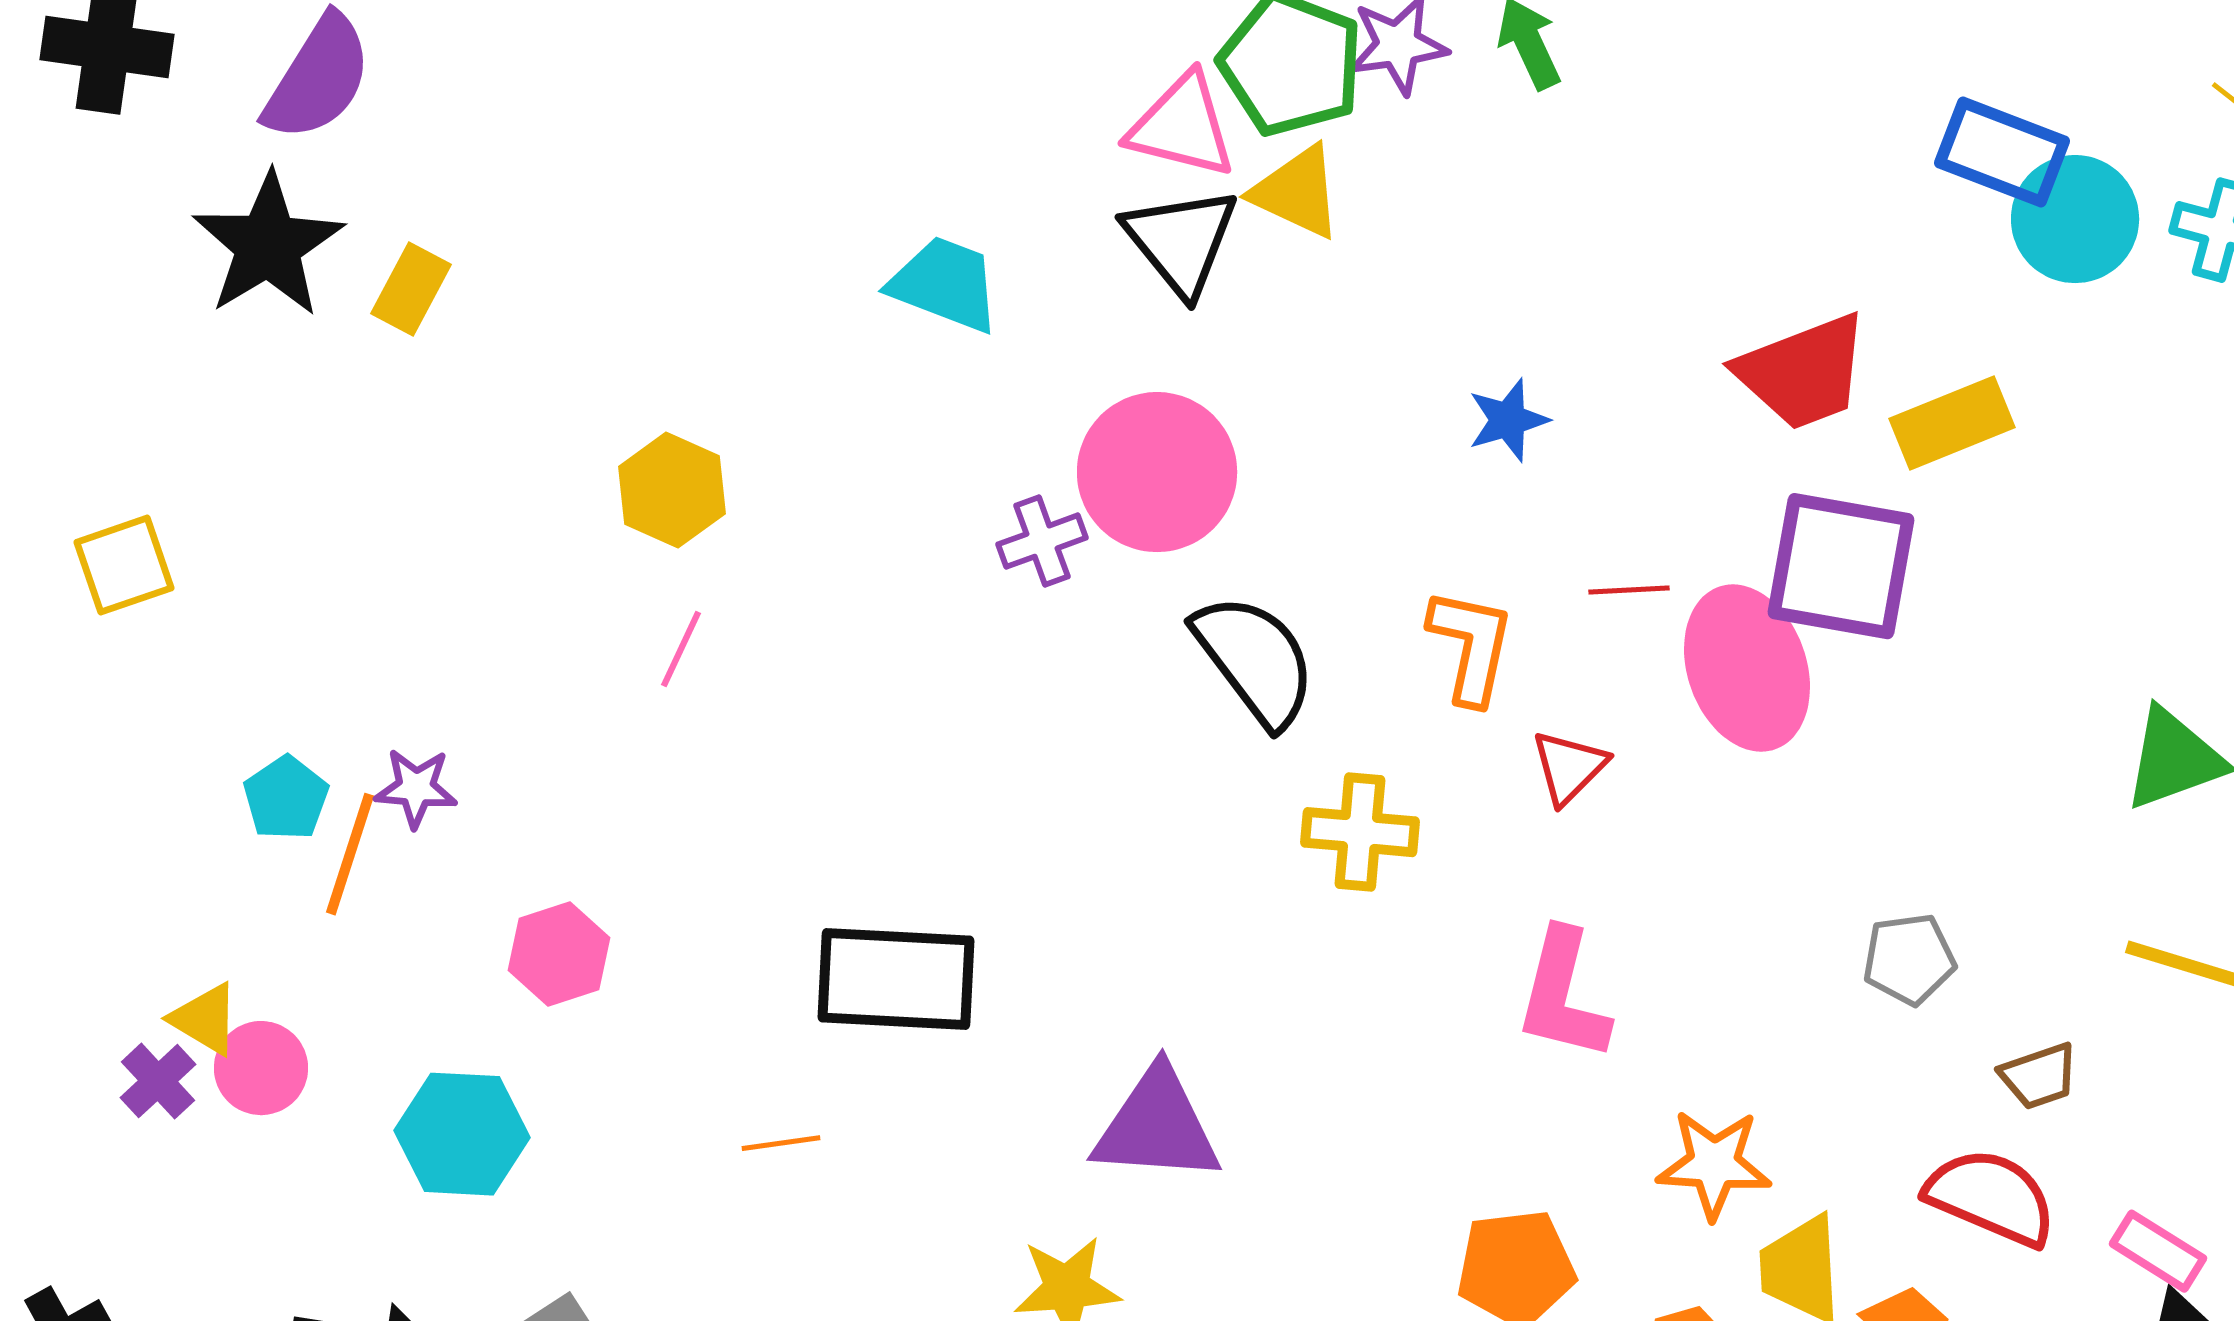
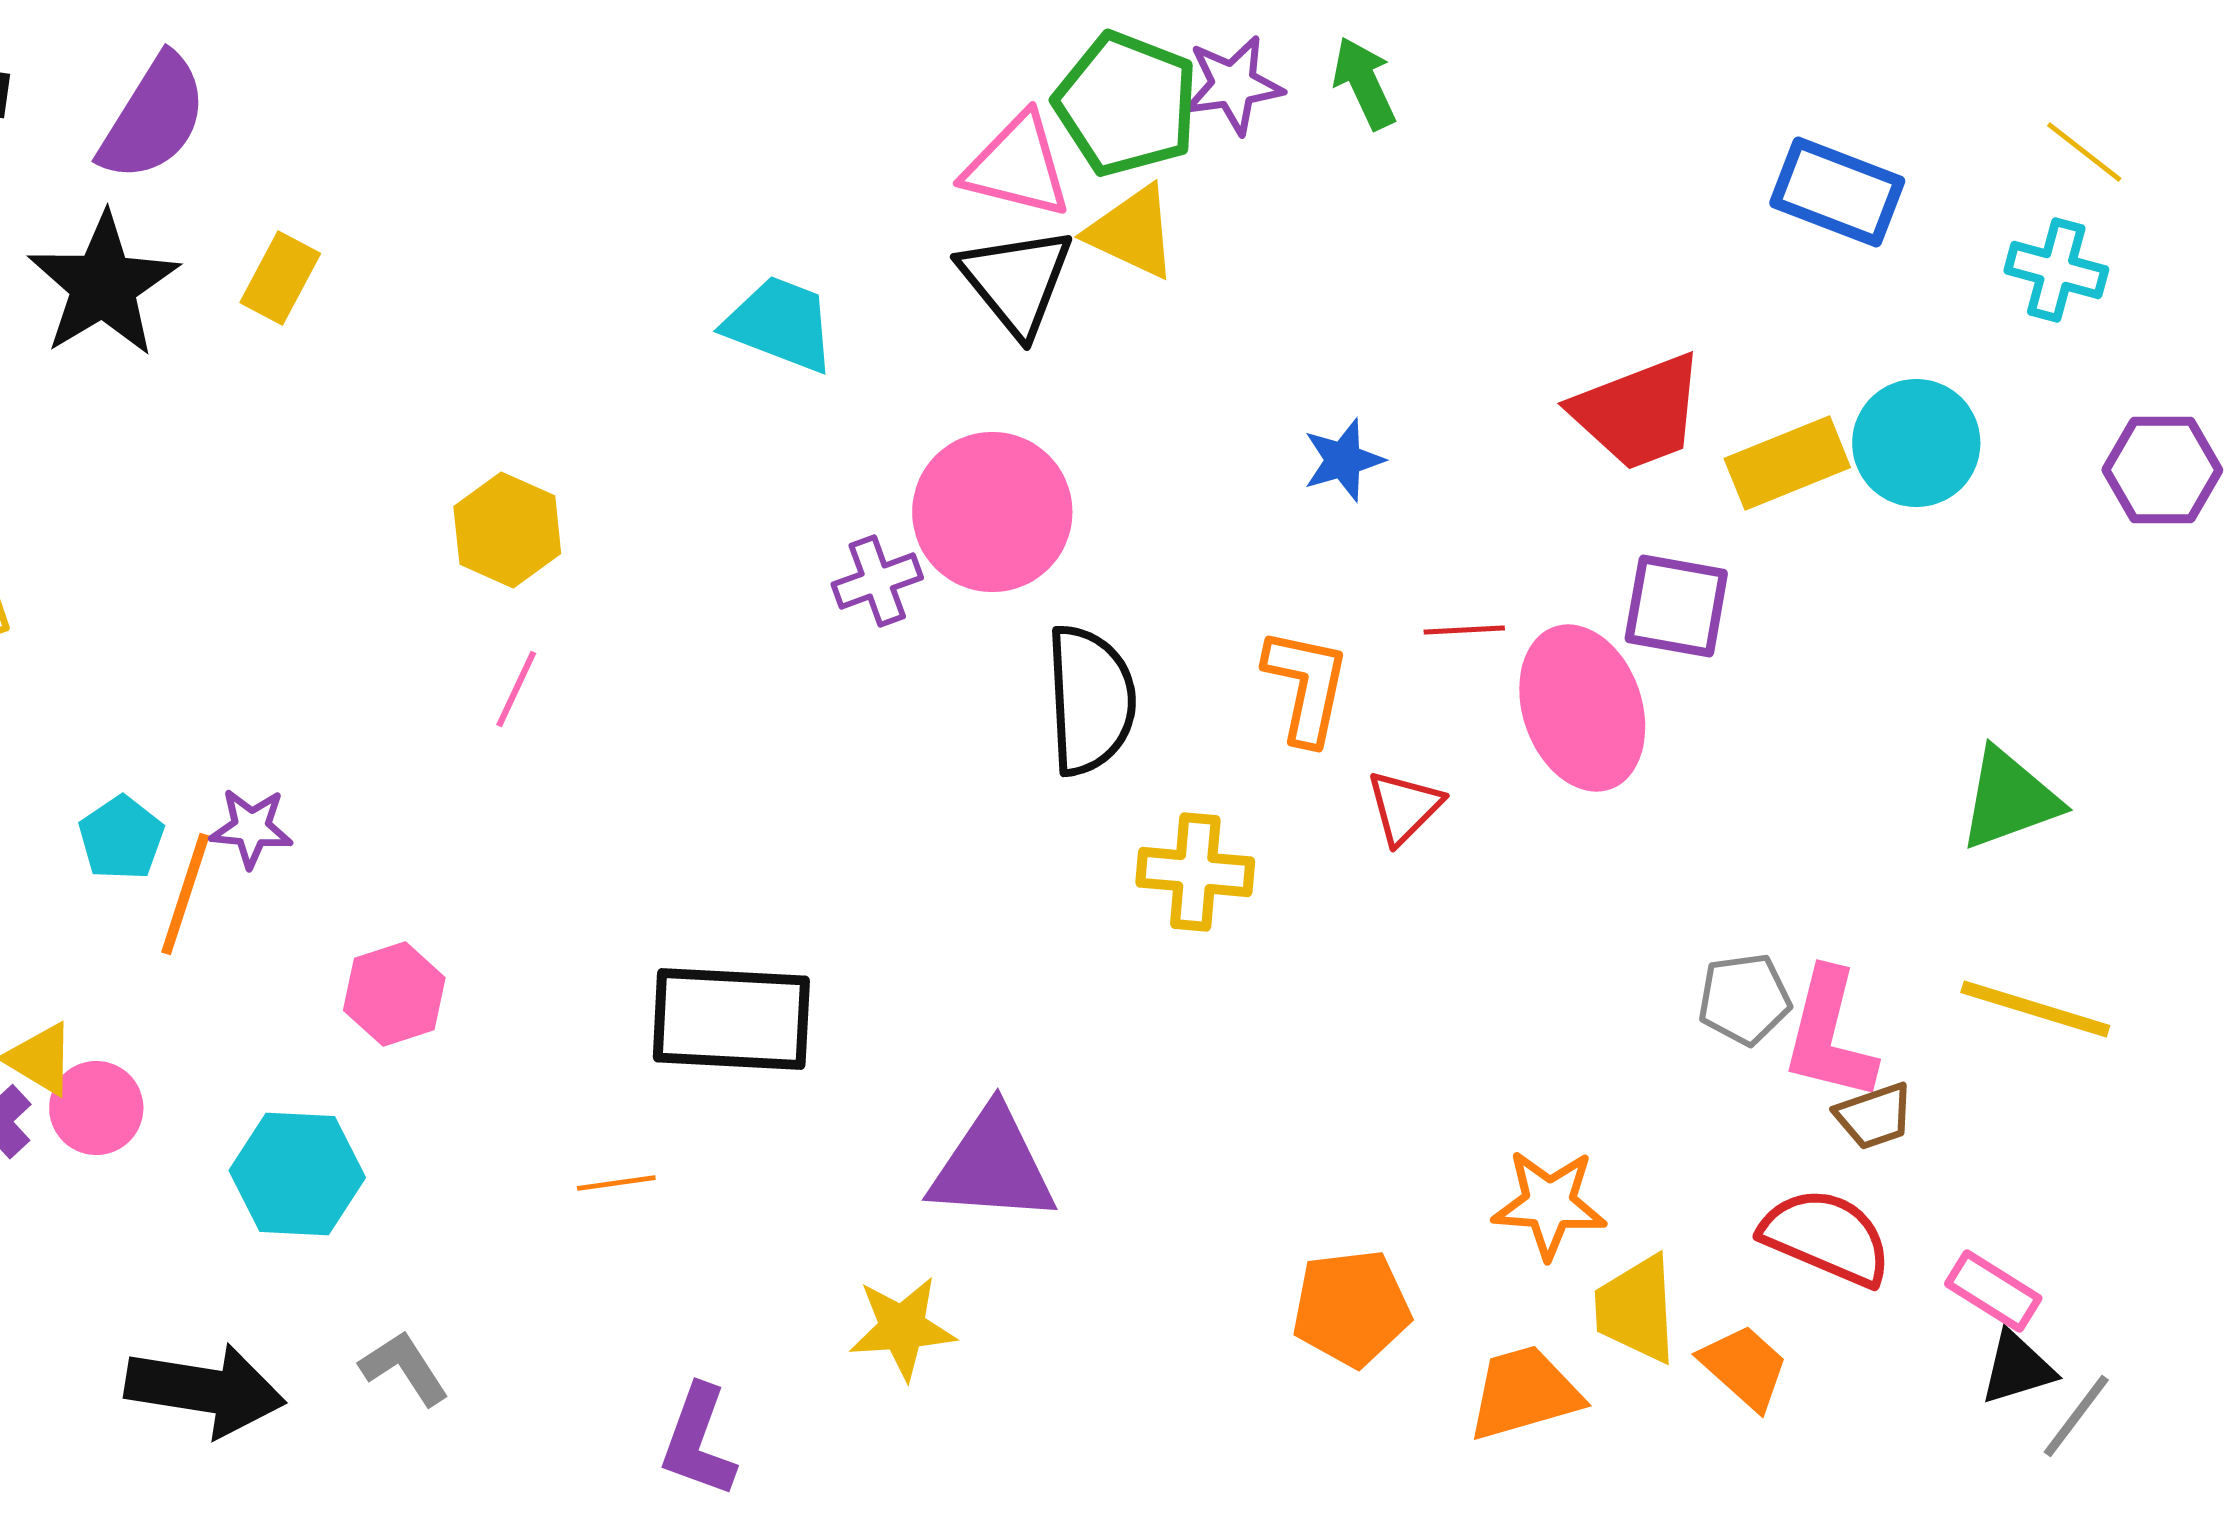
cyan circle: (2075, 219) -> (1916, 443), moved
yellow rectangle: (411, 289) -> (280, 278), moved
purple square: (1841, 566) -> (1676, 606), size x0.7
black semicircle: (1255, 660) -> (1090, 700), turned 34
pink L-shape: (1563, 995) -> (1829, 1035), moved

